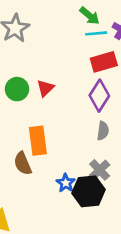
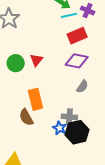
purple diamond: (99, 96) -> (77, 61), turned 75
gray semicircle: (103, 131) -> (82, 86), turned 32
gray cross: (100, 170) -> (69, 117), moved, turned -35

